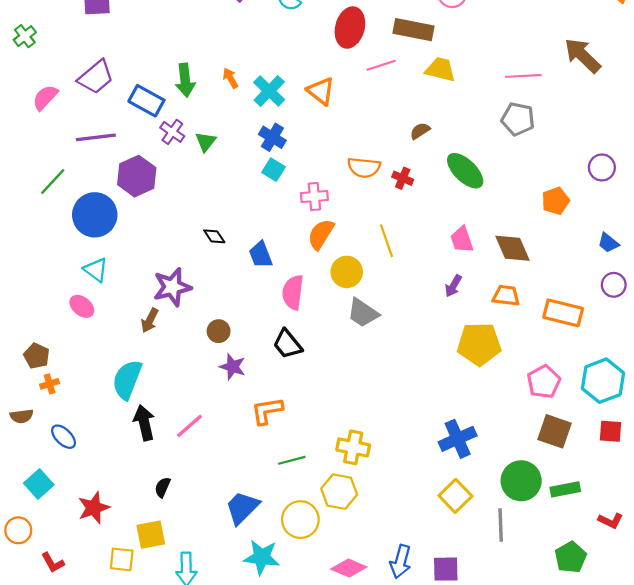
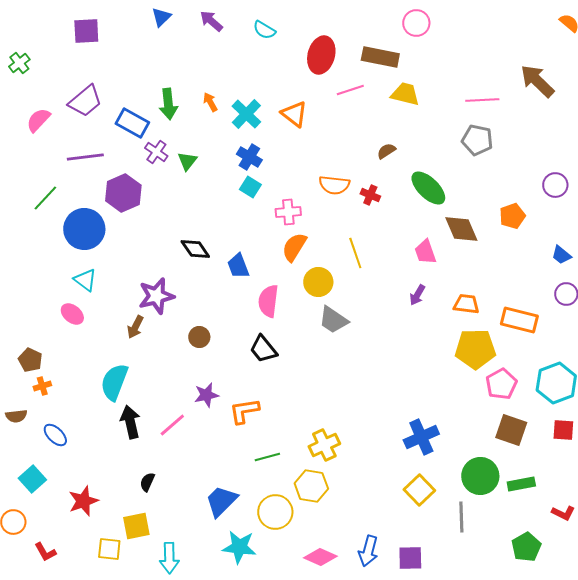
black diamond: (214, 236) -> (195, 249), size x1.4
brown diamond: (513, 248) -> (461, 229), moved
yellow pentagon: (479, 344) -> (475, 349), moved
purple star: (233, 367) -> (206, 395), moved, turned -30
yellow cross: (353, 447) -> (324, 445), turned -36

